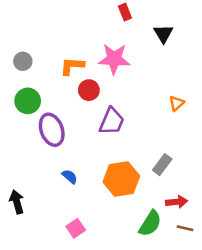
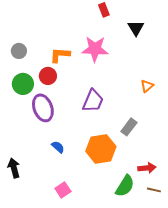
red circle: (89, 90) -> (48, 76), moved
gray rectangle: (162, 165) -> (129, 127), moved

